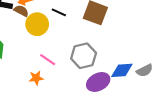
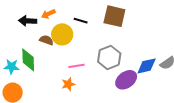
brown semicircle: (21, 11) -> (46, 40), moved
pink line: (48, 60) -> (77, 66), turned -35

